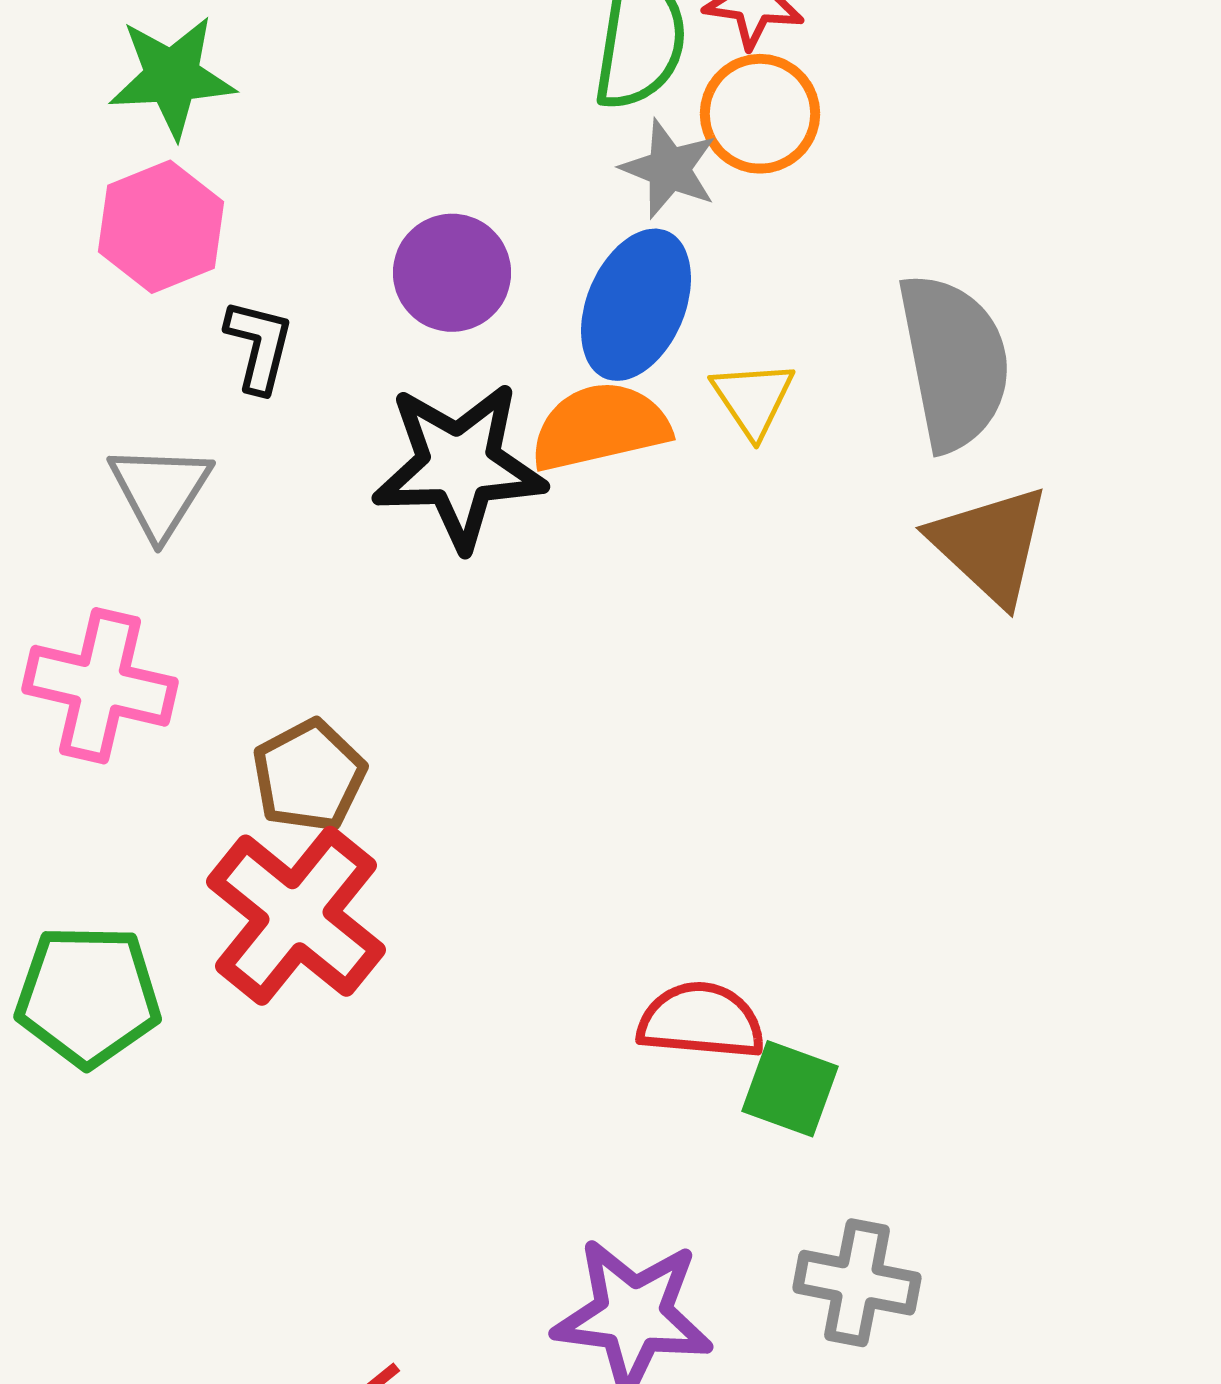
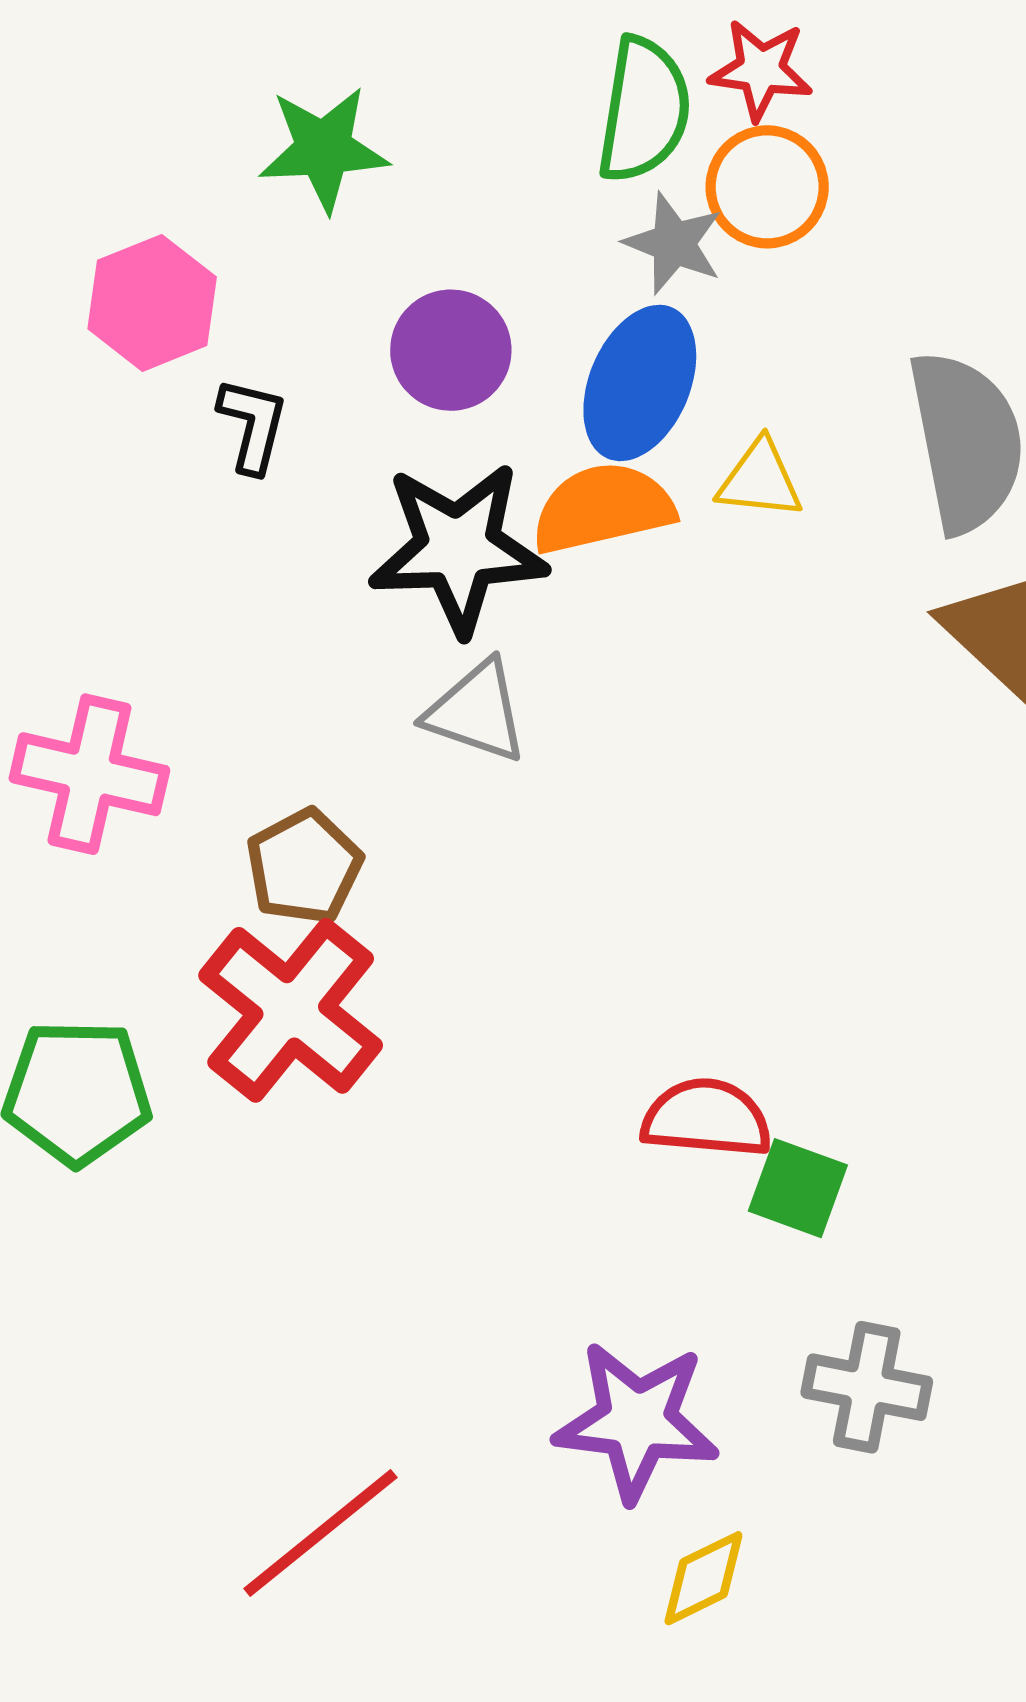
green star: (172, 77) -> (324, 149), moved
yellow triangle: (753, 399) -> (760, 480), turned -50
gray triangle: (160, 491) -> (477, 712), moved, turned -43

